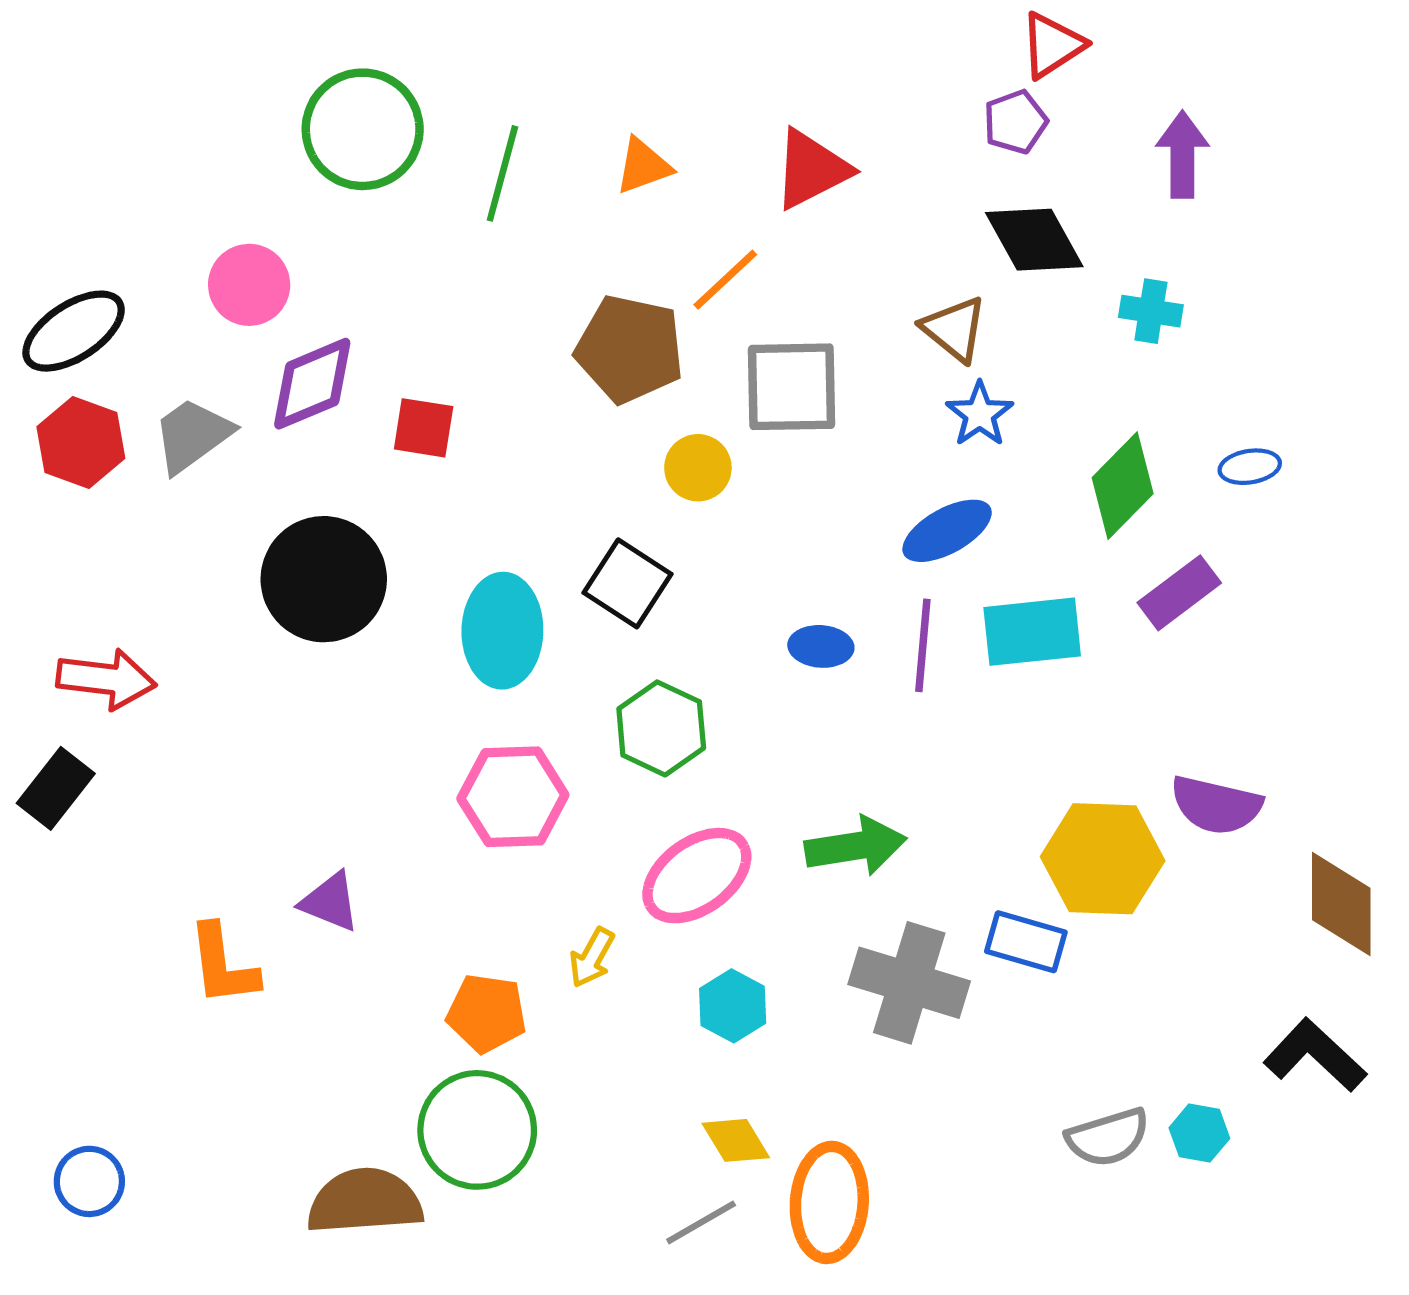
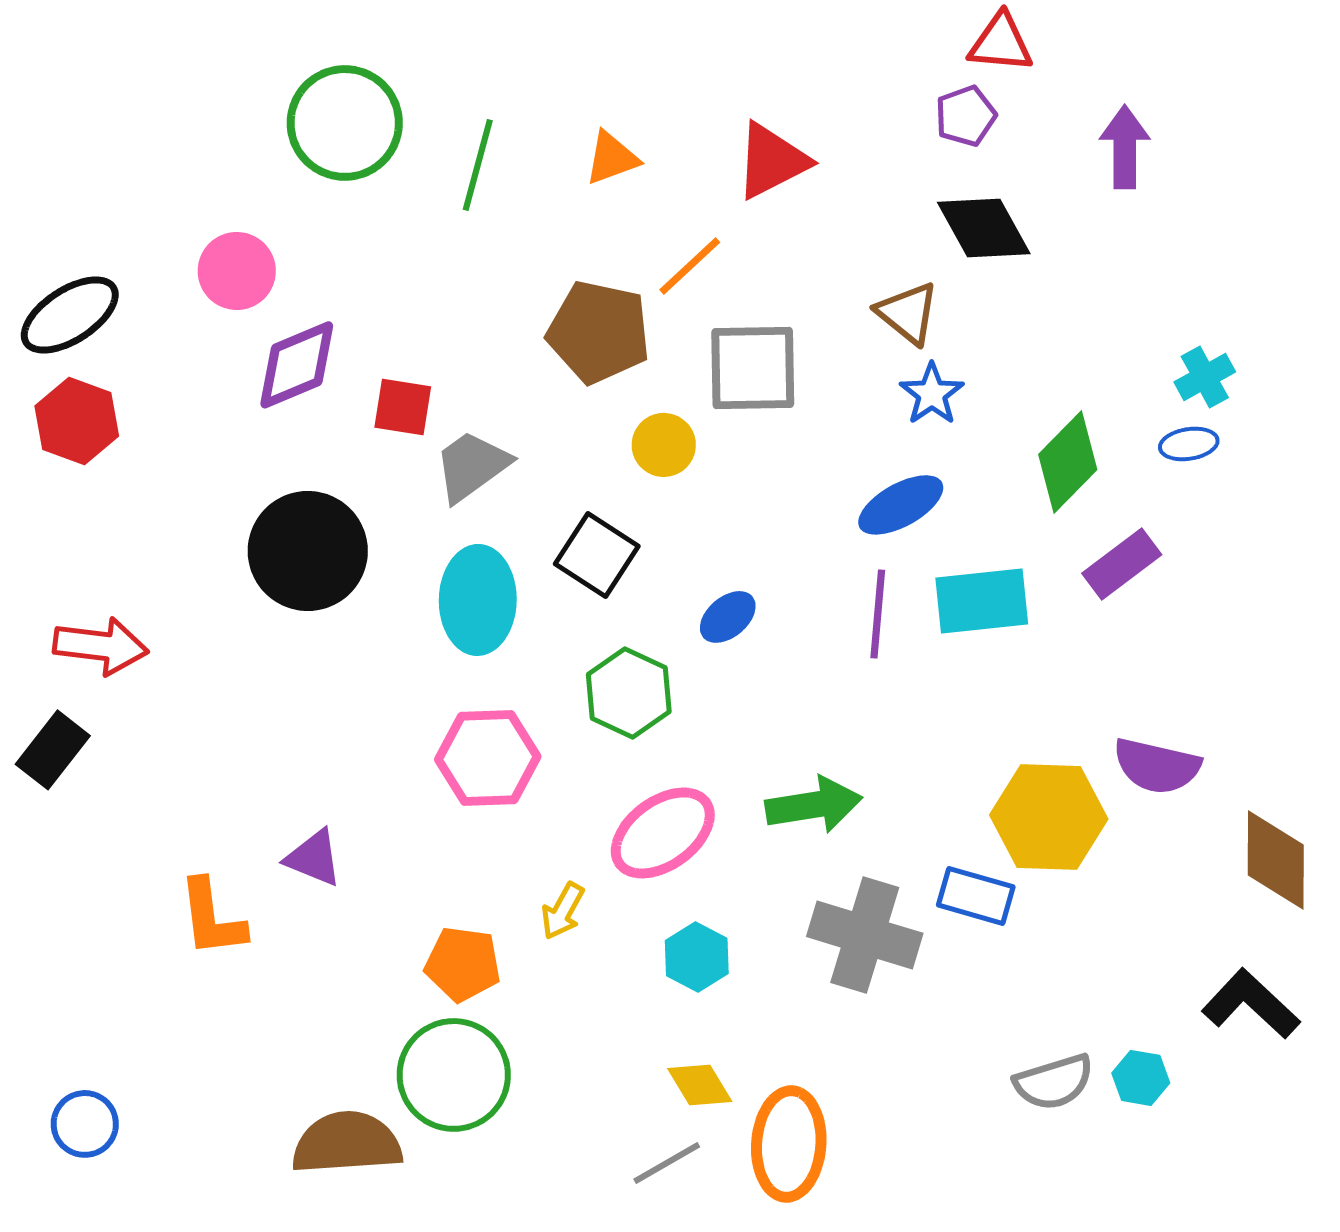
red triangle: (1052, 45) -> (1001, 43), turned 38
cyan cross: (1151, 311) -> (1205, 377), moved, turned -38
gray trapezoid: (192, 435) -> (472, 466), moved
blue ellipse: (821, 646) -> (728, 617), moved, turned -44

